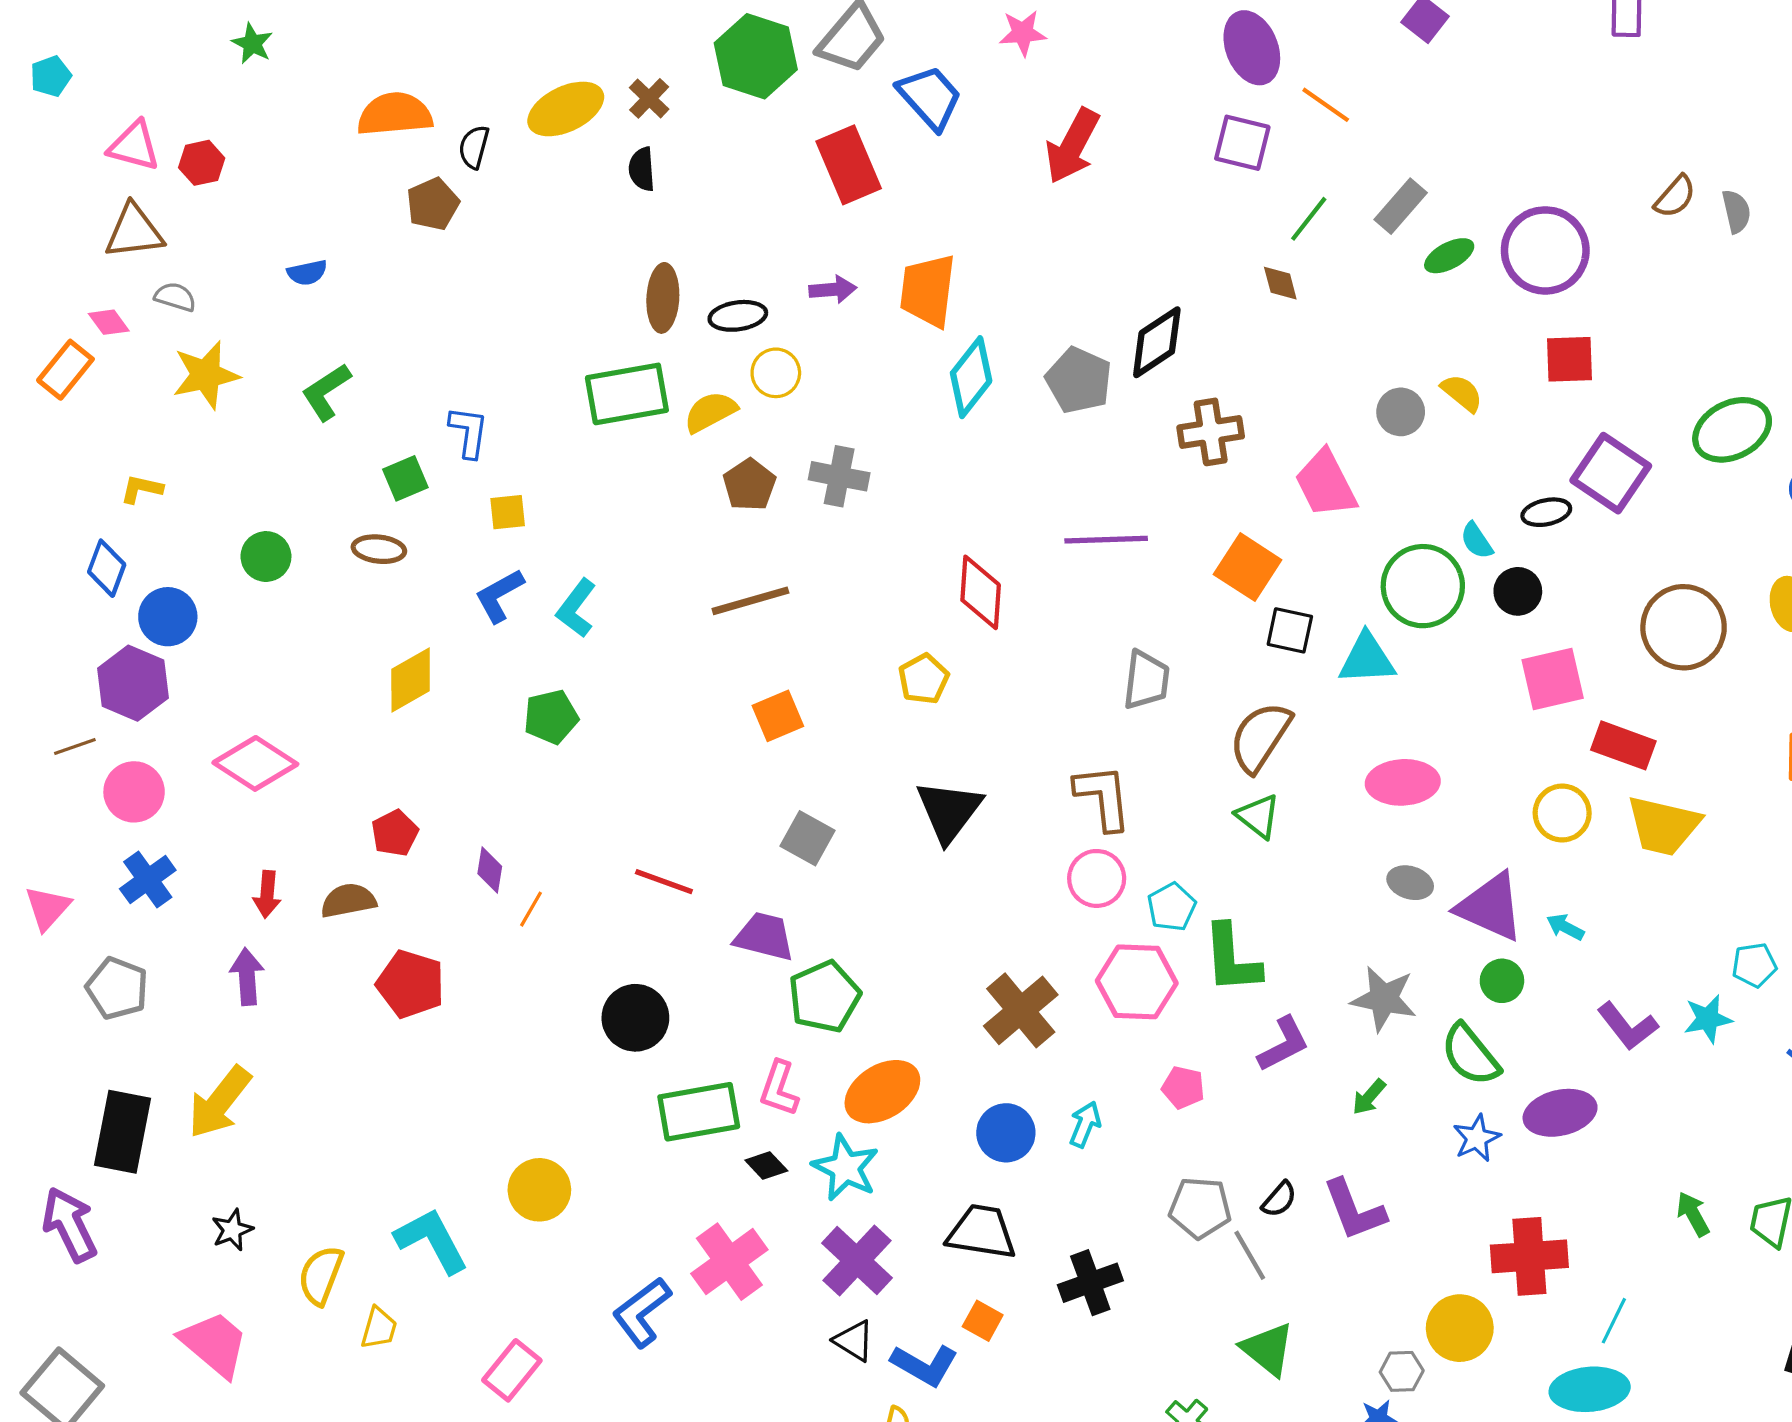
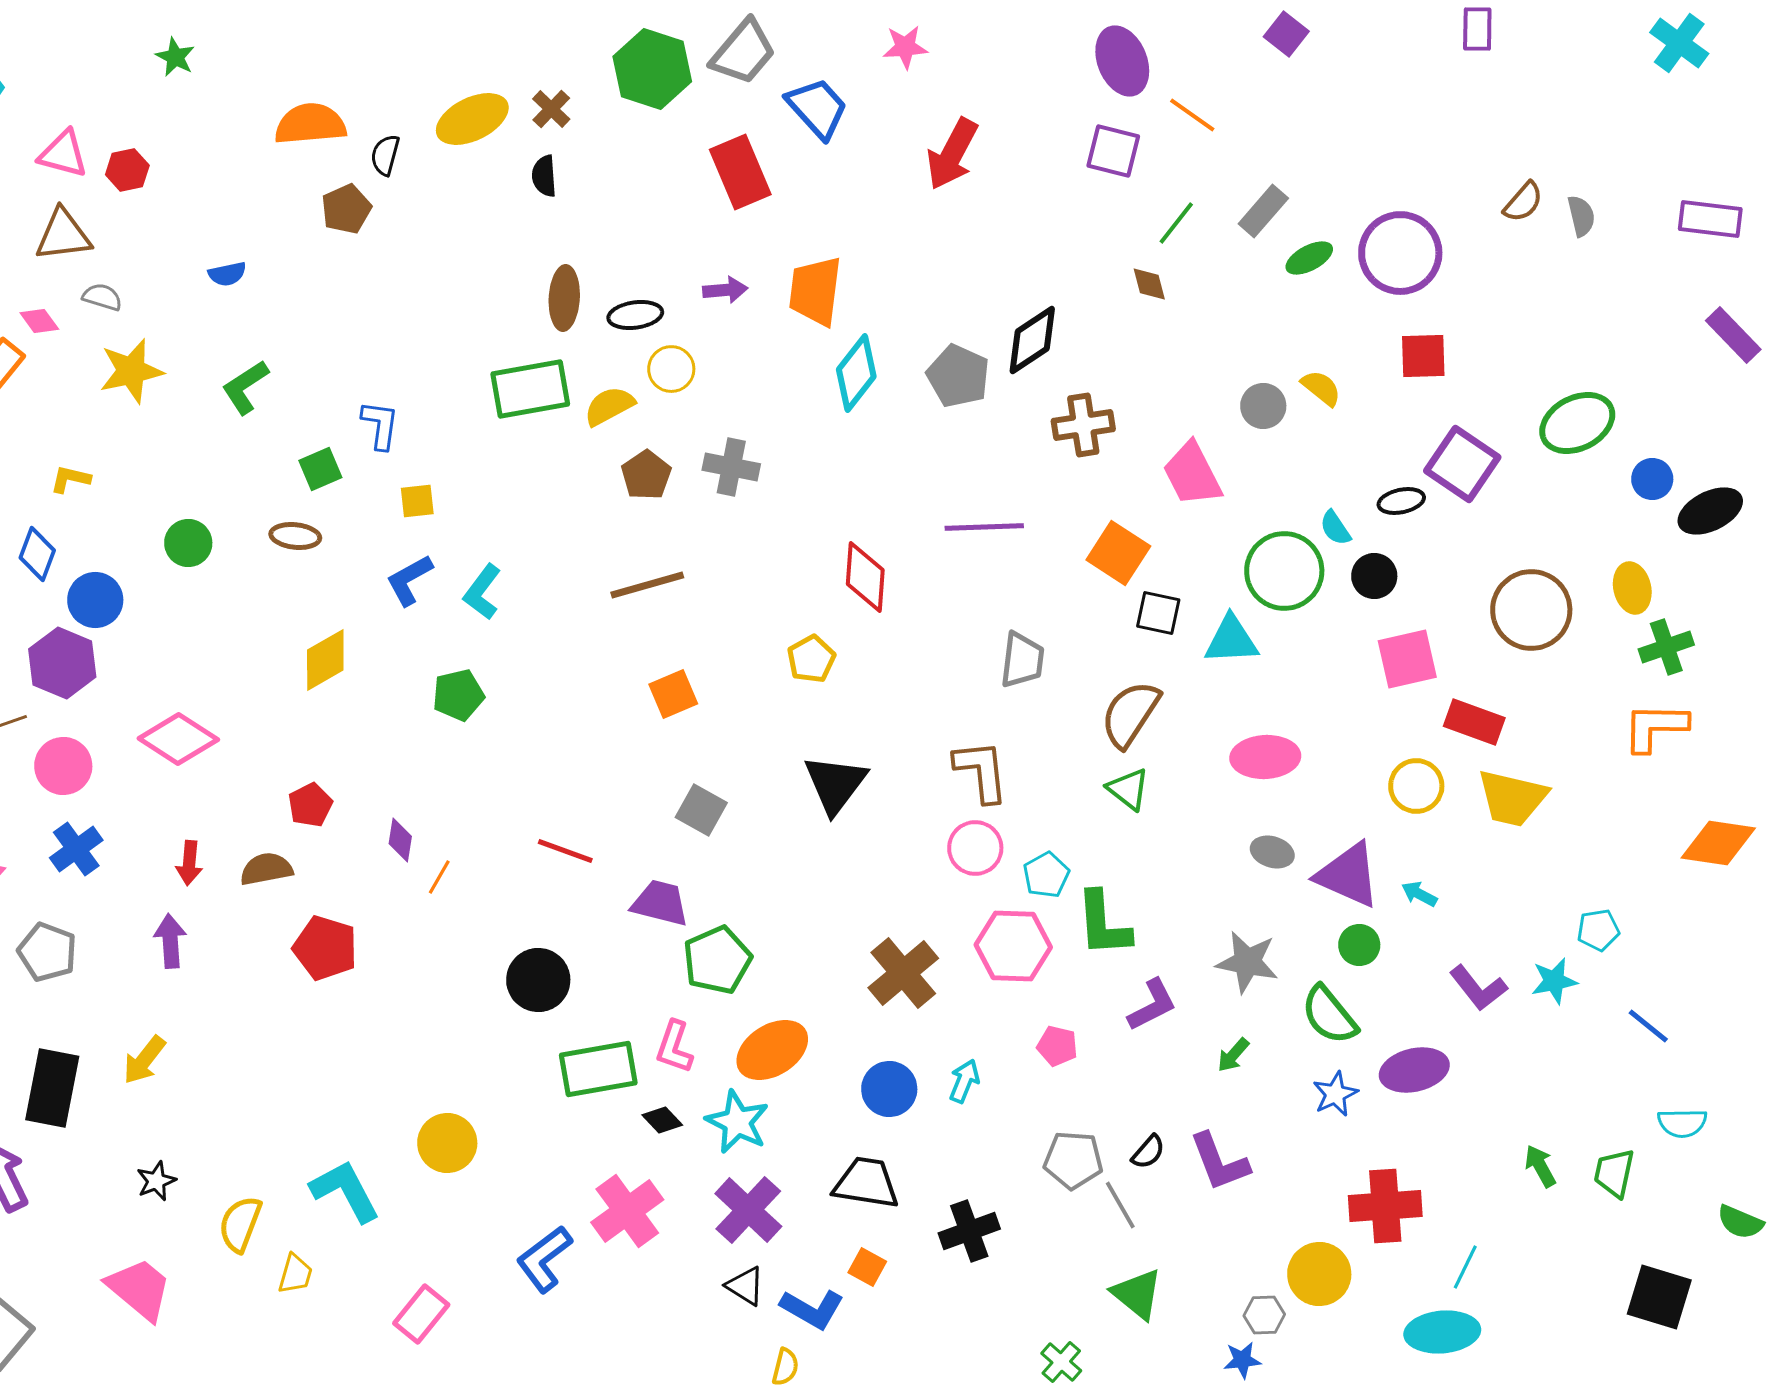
yellow arrow: (220, 1102) -> (144, 1060), size x0.7

